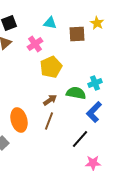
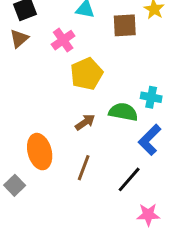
cyan cross: (95, 83) -> (151, 97), turned 32
brown line: (49, 121) -> (84, 168), moved

